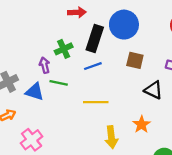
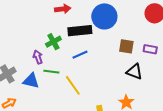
black rectangle: (95, 39) -> (80, 31), turned 70
brown square: (135, 60) -> (126, 46), moved
yellow line: (96, 102) -> (73, 85), moved, turned 60

